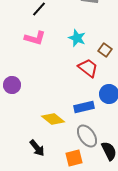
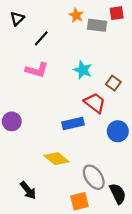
blue rectangle: (84, 107) -> (73, 124), moved
black arrow: (37, 148) -> (28, 190), moved

